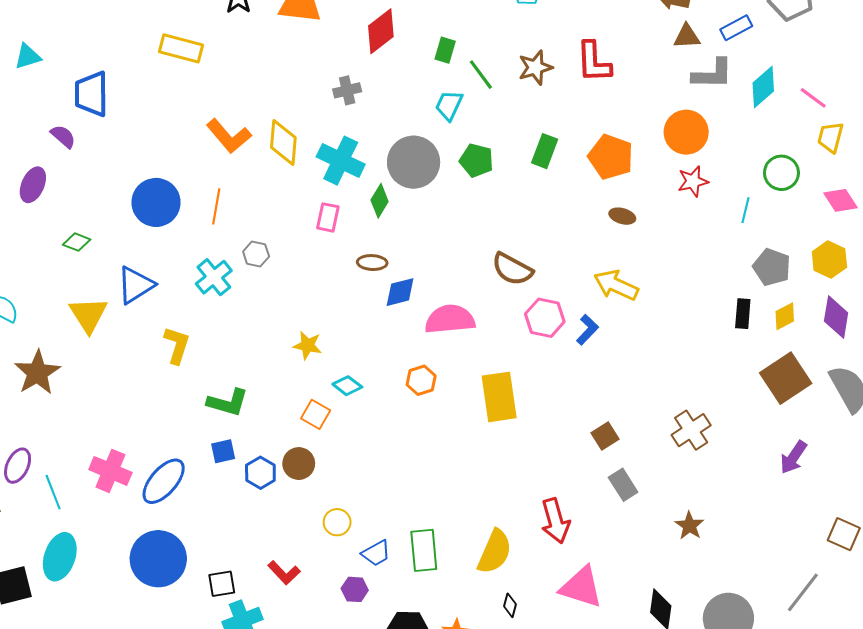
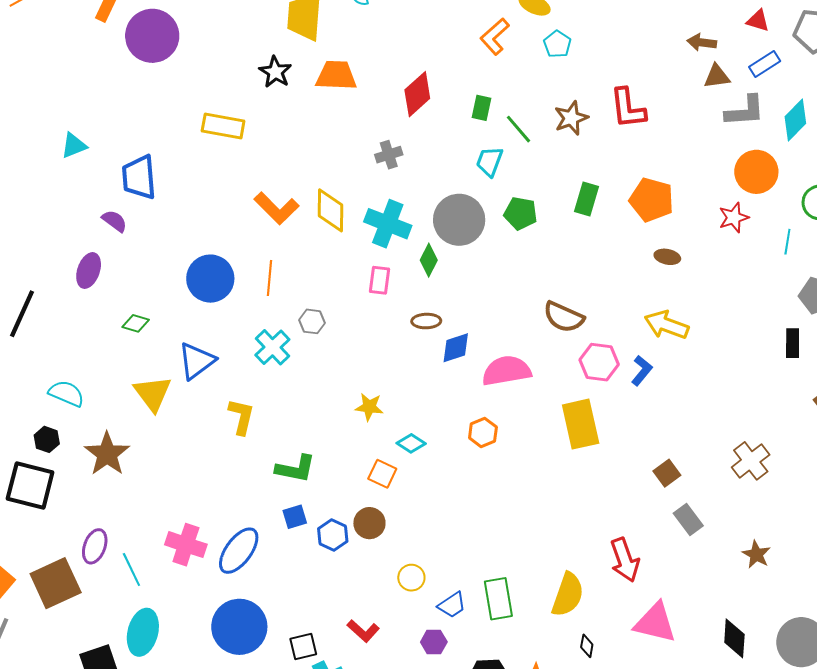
orange circle: (686, 132) -> (756, 172), moved
yellow rectangle: (499, 397) -> (581, 424), moved

